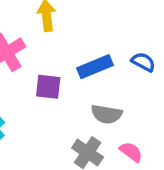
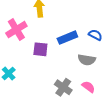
gray semicircle: (107, 114) -> (87, 60), moved

